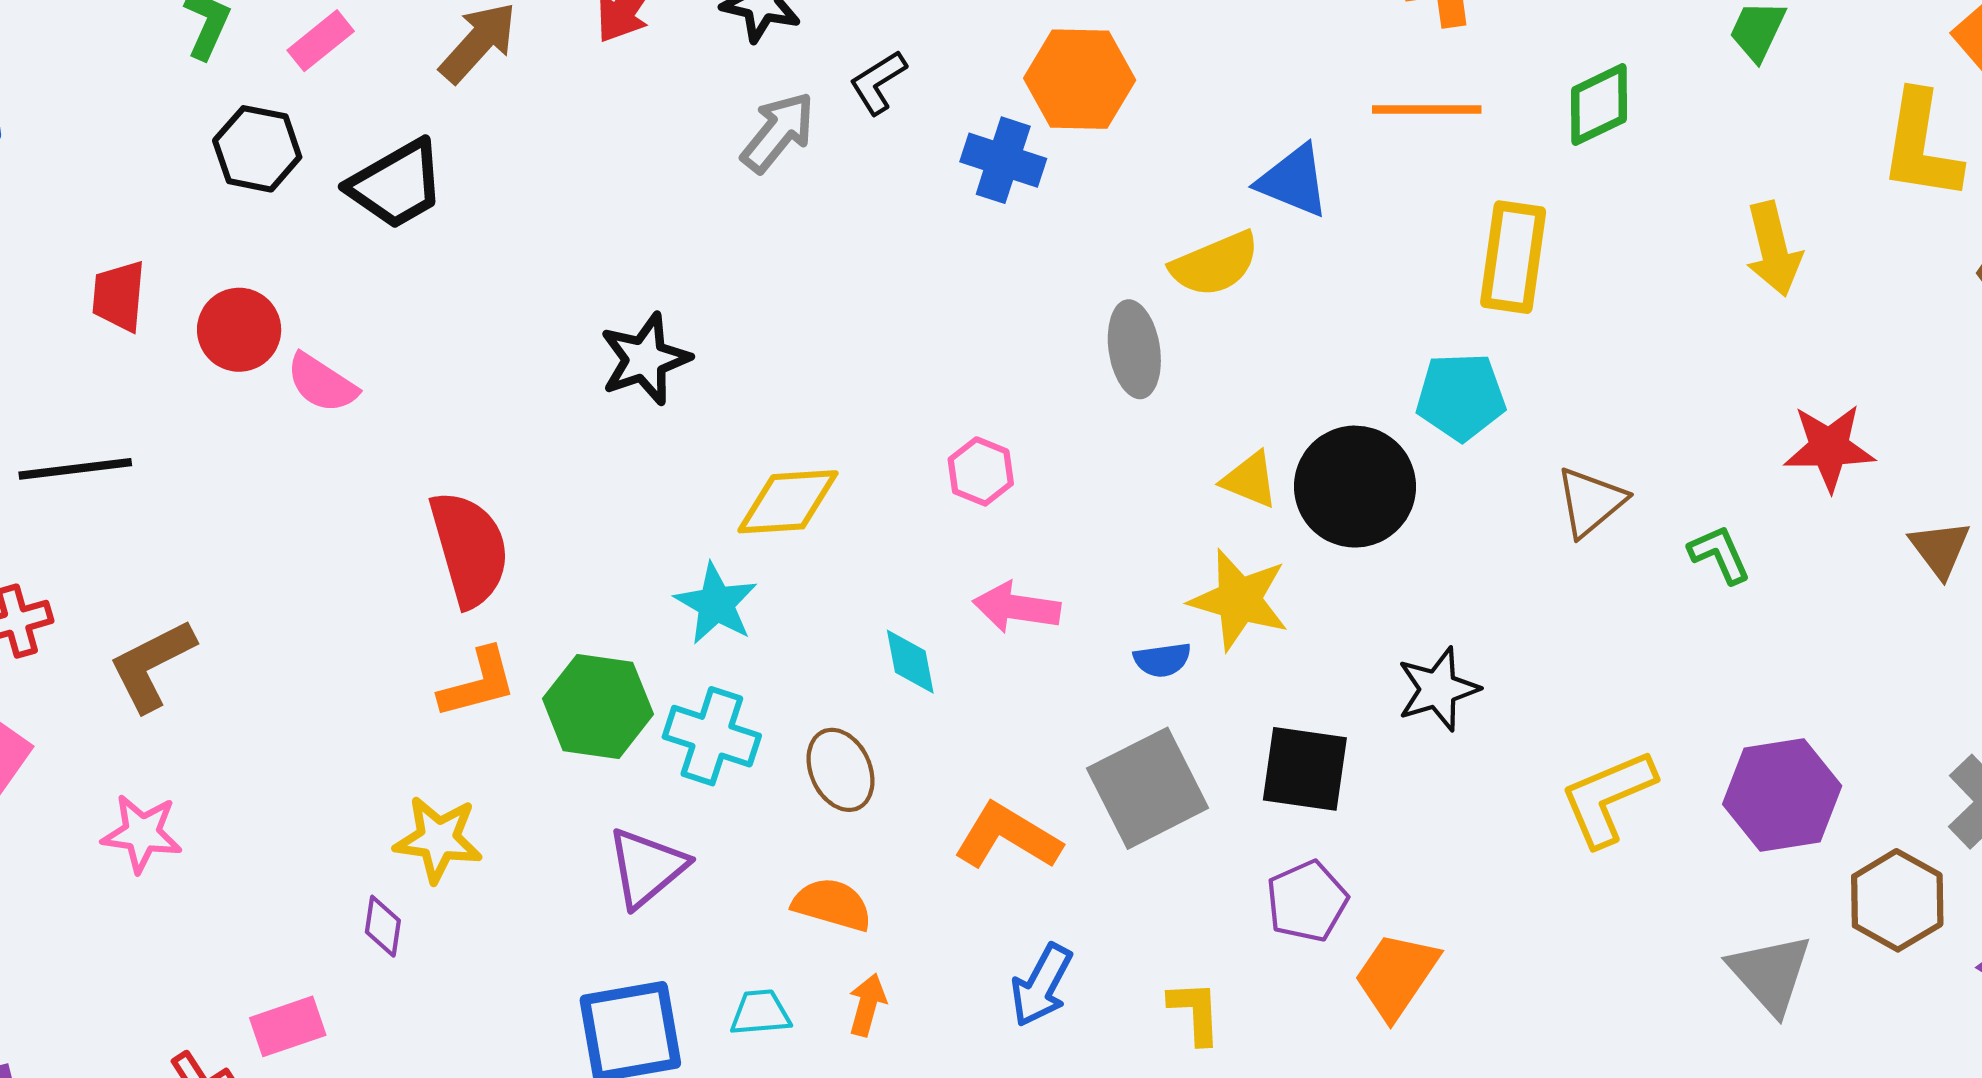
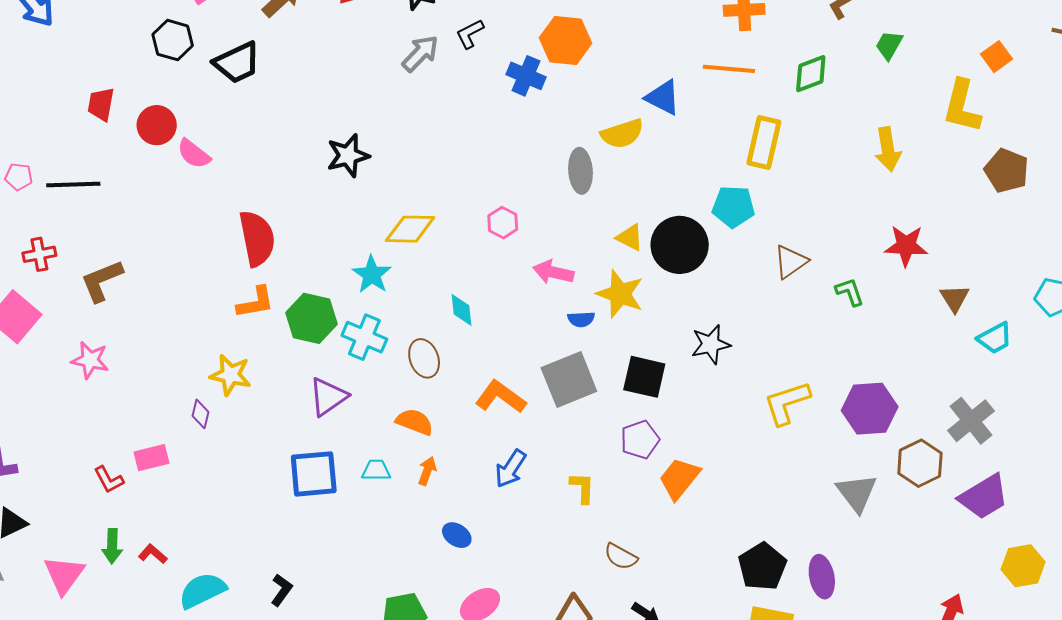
pink arrow: (1017, 607) -> (553, 272), moved

